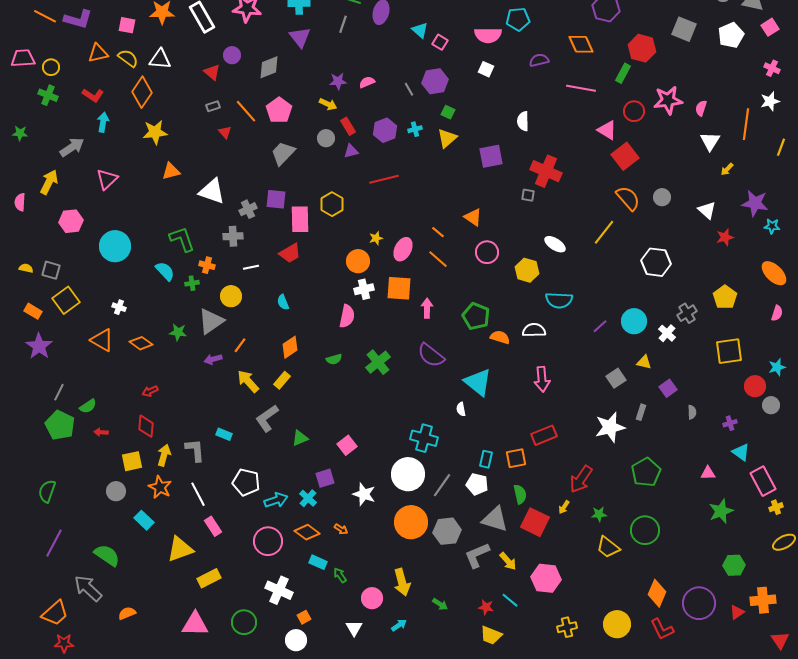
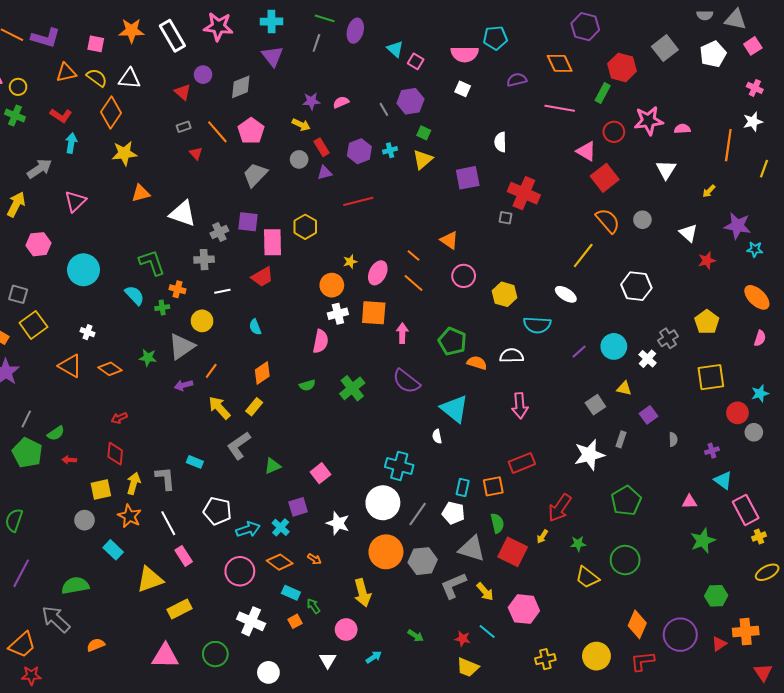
gray square: (684, 29) -> (665, 48), turned 30
pink semicircle: (701, 108) -> (682, 129), turned 70
white triangle: (710, 141) -> (666, 170), moved
white ellipse: (555, 244) -> (566, 294), moved
green semicircle: (107, 555) -> (75, 586), turned -44
yellow arrow: (402, 582) -> (362, 593), moved
orange square: (304, 617) -> (295, 621), moved
red L-shape: (662, 629) -> (642, 661), turned 110

